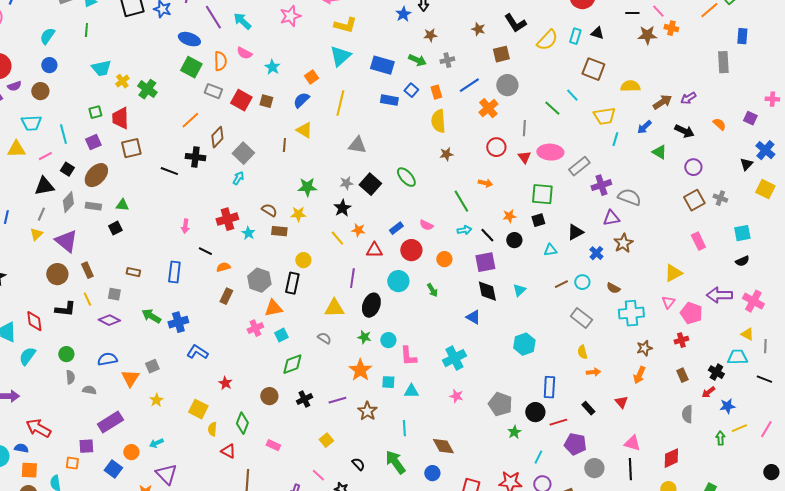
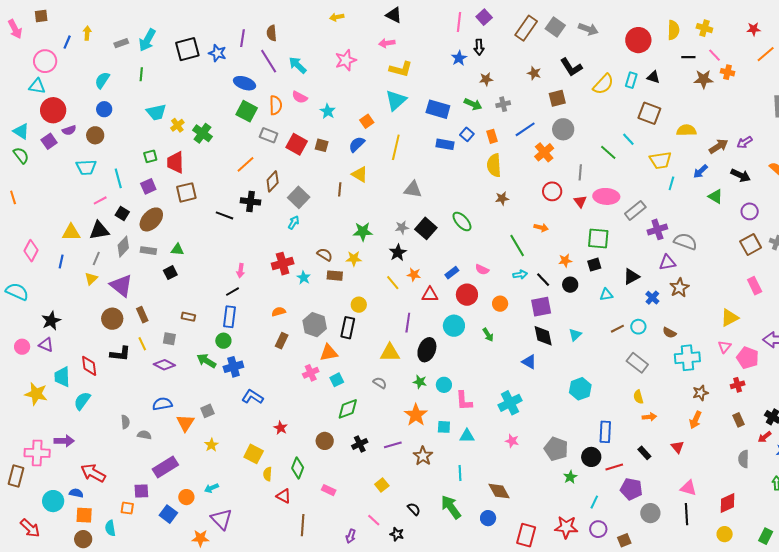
yellow triangle: (16, 149) -> (71, 232), moved
black line: (205, 251) -> (232, 292), moved, turned -56
green circle: (66, 354) -> (223, 341), moved

